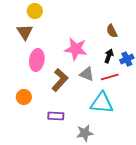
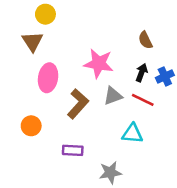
gray triangle: (87, 74) -> (113, 96), turned -42
red line: (110, 77) -> (143, 100), turned 42
cyan triangle: (102, 103) -> (132, 134), size x0.7

